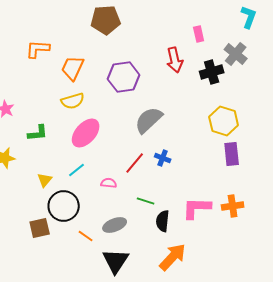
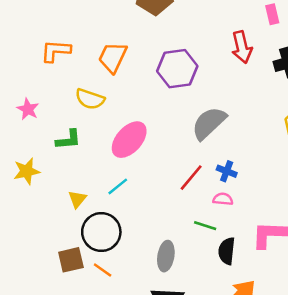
orange L-shape: (38, 49) -> (56, 51), moved
yellow semicircle: (73, 101) -> (90, 99), moved, turned 35
pink semicircle: (109, 183) -> (223, 199), moved
gray ellipse: (115, 225) -> (166, 256), turned -60
orange line: (86, 236) -> (103, 270), moved

